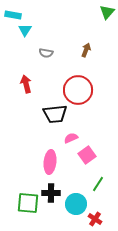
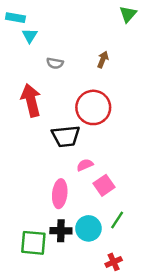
red arrow: (26, 84) -> (31, 100), size x1.5
cyan circle: (76, 204) -> (88, 228), moved
red cross: (95, 219) -> (114, 262), turned 32

